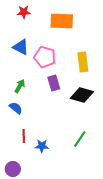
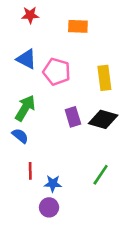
orange rectangle: (62, 21) -> (78, 26), size x0.7
purple rectangle: (54, 83) -> (73, 117), moved
green arrow: (20, 86) -> (25, 108), size x1.5
purple circle: (13, 169) -> (49, 207), moved

